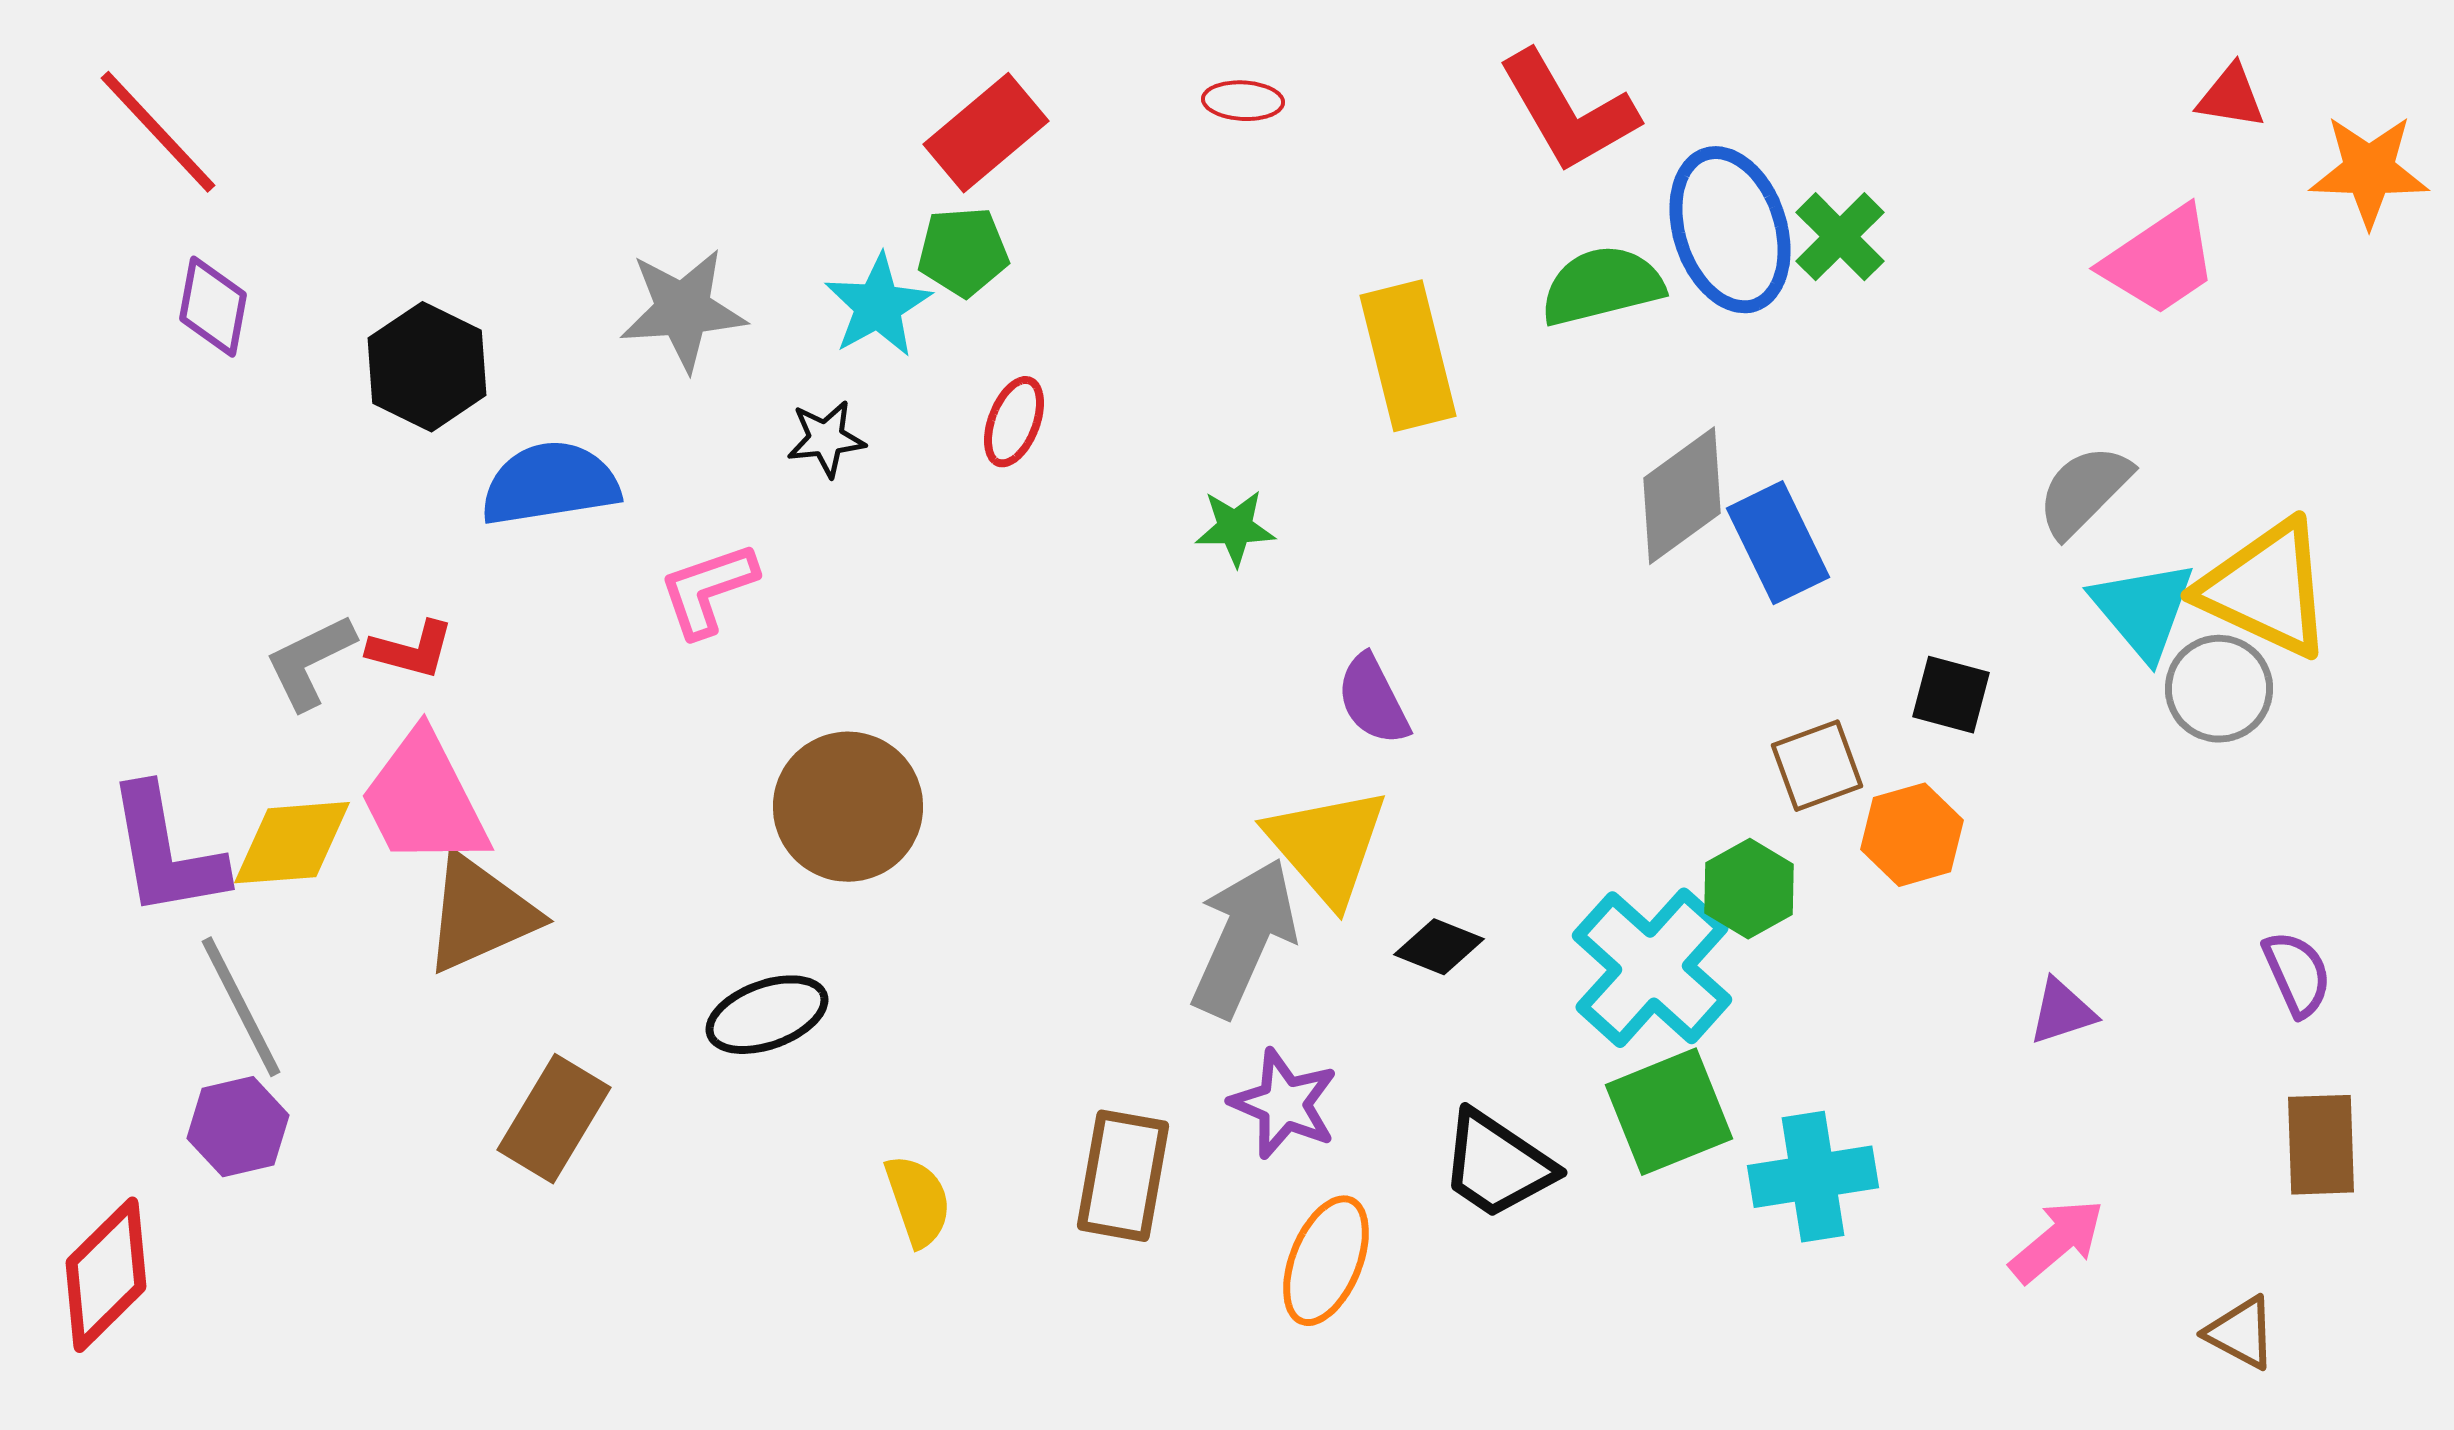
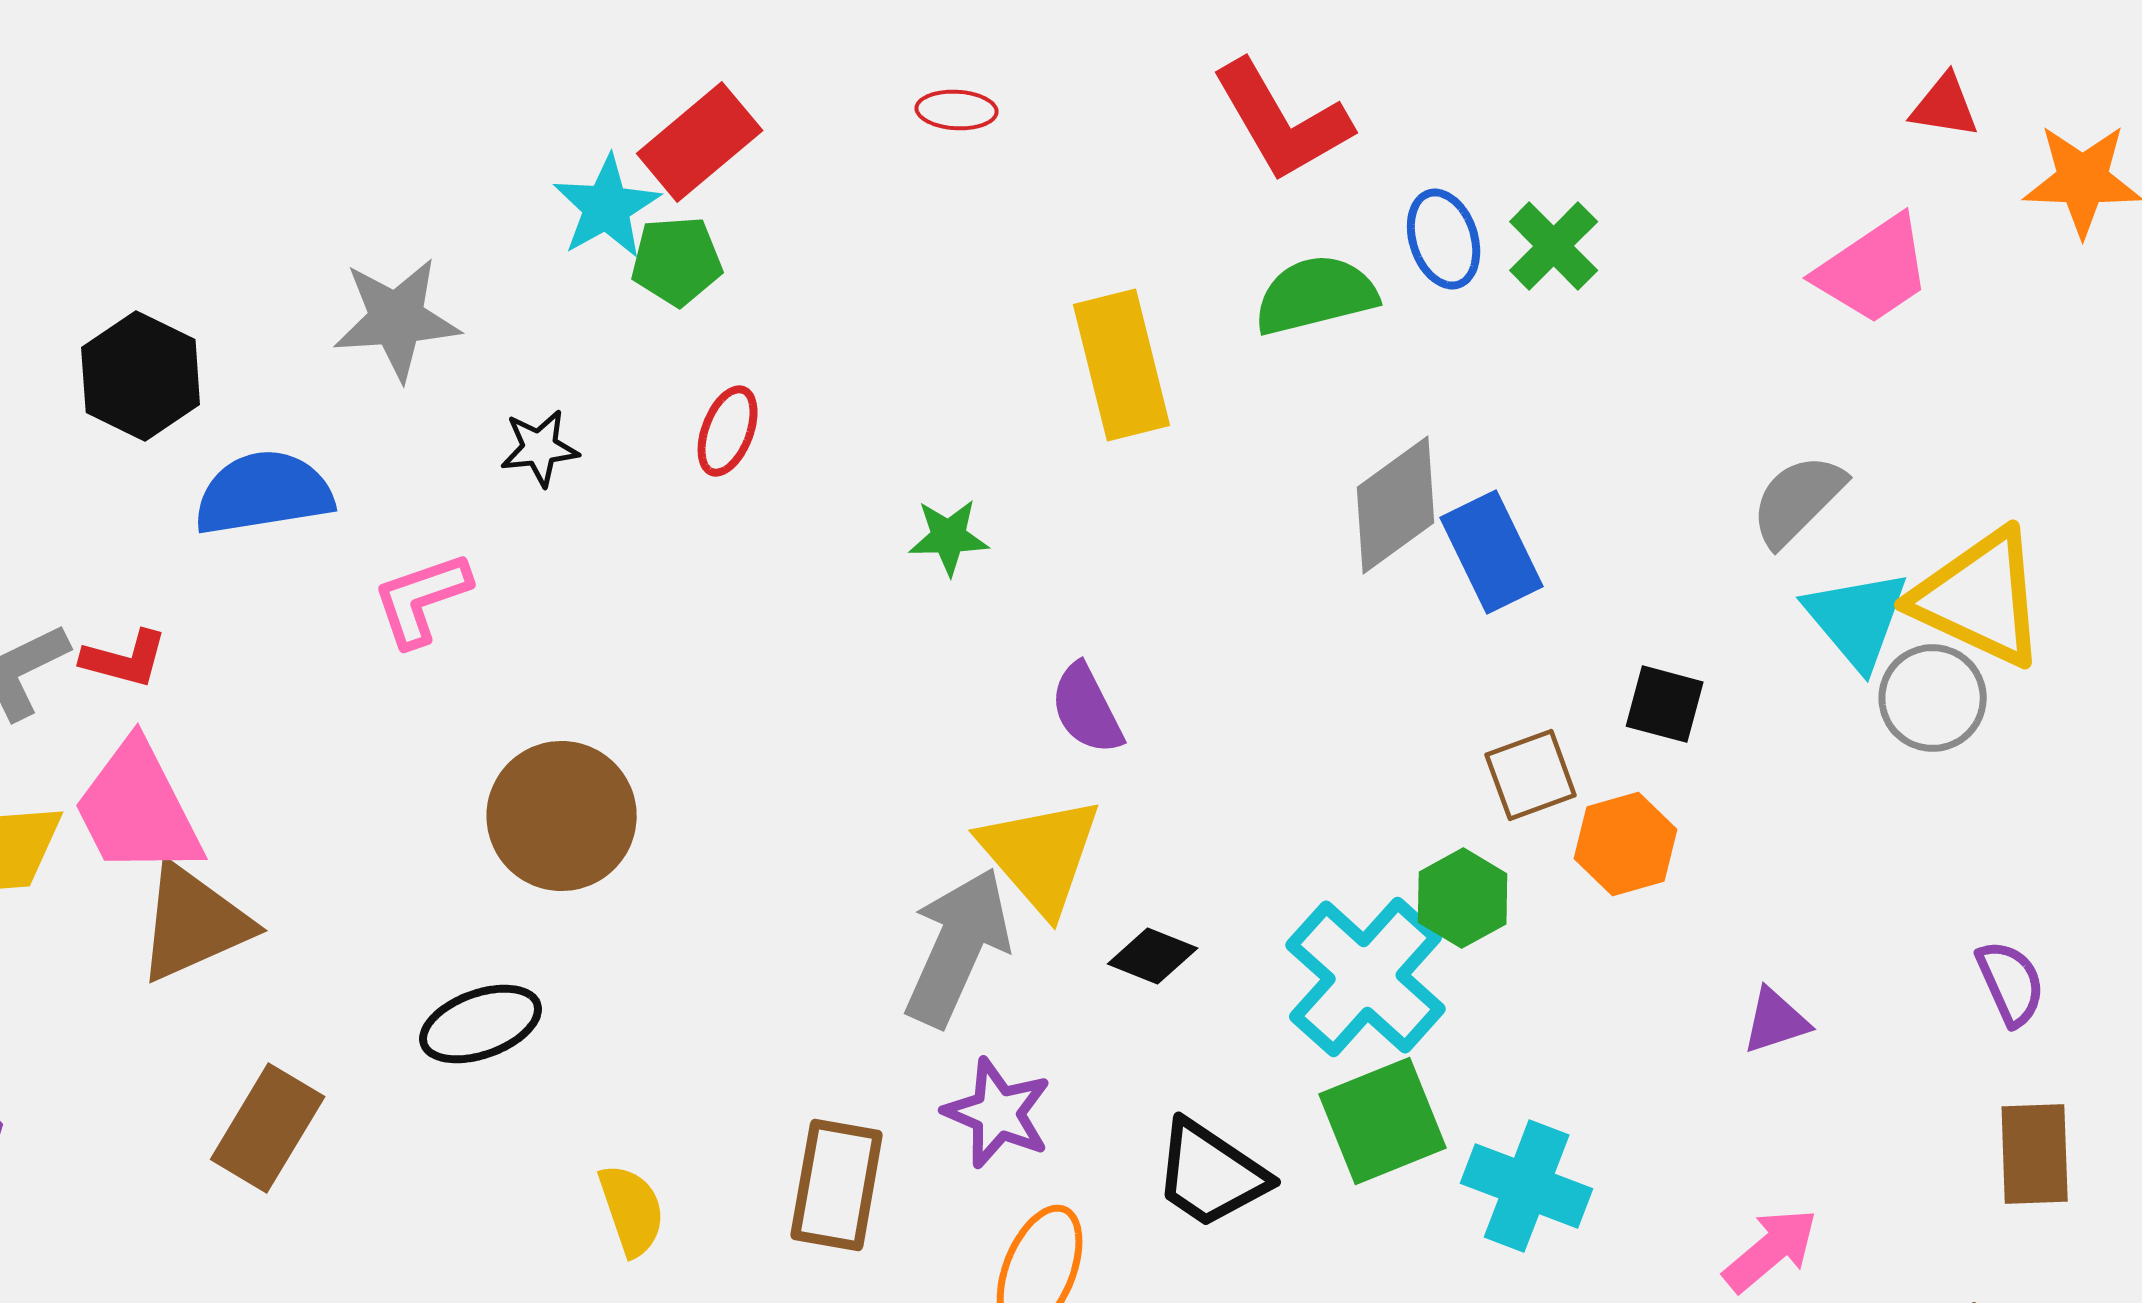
blue ellipse: (1730, 230) -> (1444, 239), size x0.6
cyan star: (878, 306) -> (607, 207), moved
cyan cross: (1813, 1177) -> (1527, 1186), turned 30

